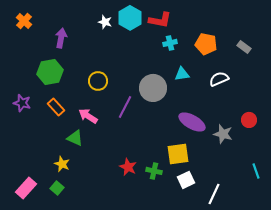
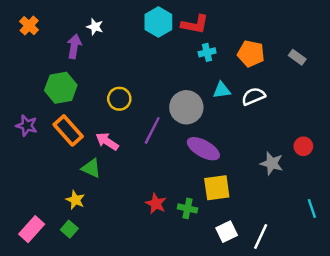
white star: (105, 22) -> (95, 27), moved
white semicircle: (219, 79) -> (253, 96), moved
orange rectangle: (56, 107) -> (68, 130), size x1.4
purple ellipse: (192, 122) -> (203, 149), moved
white square: (186, 180) -> (227, 232), moved

